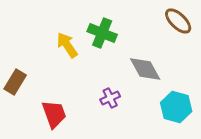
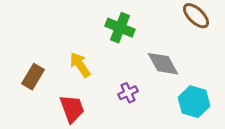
yellow arrow: (67, 45) -> (80, 65), moved

